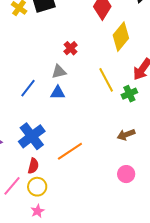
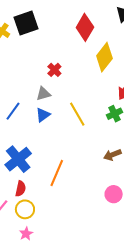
yellow line: (106, 80) -> (77, 114), moved
blue triangle: (58, 93) -> (43, 115), turned -35
orange line: (70, 151) -> (57, 173), turned -32

